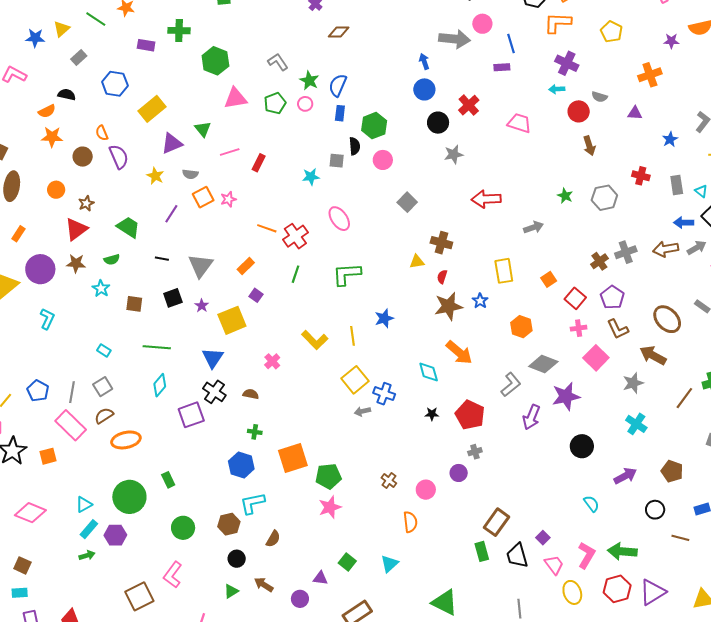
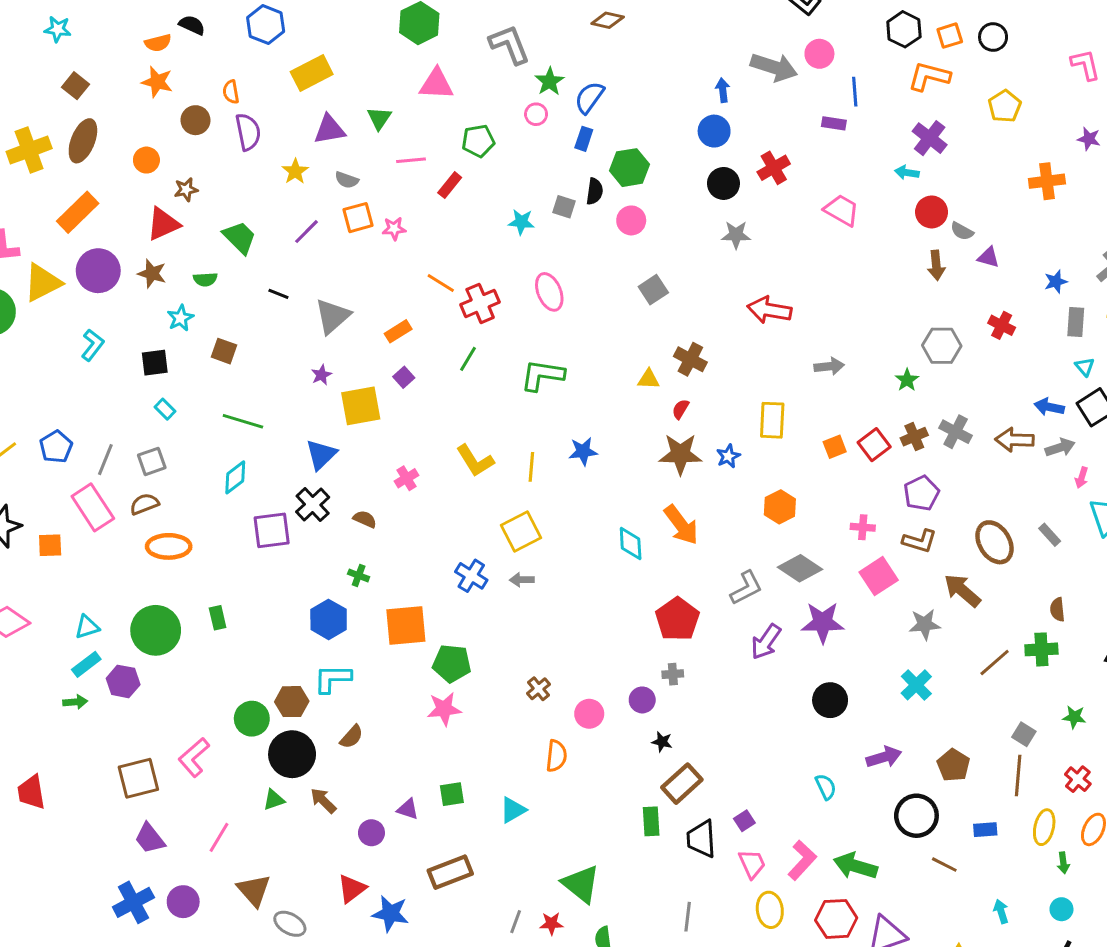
gray L-shape: (278, 62) -> (510, 44), size x1.4
gray semicircle: (599, 97) -> (962, 231), moved
green pentagon: (275, 103) -> (478, 141), moved
purple triangle: (635, 113) -> (988, 257), moved
gray rectangle: (677, 185) -> (1076, 322), moved
green star: (565, 196) -> (907, 380), moved
orange rectangle: (18, 234) -> (78, 212), size x1.8
gray cross: (626, 252) -> (956, 432), turned 35
black square: (173, 298) -> (155, 363), moved
red square: (575, 298) -> (874, 445), moved
brown L-shape: (618, 329) -> (920, 541), turned -60
blue cross: (384, 394) -> (471, 576), moved
black star: (432, 414) -> (662, 742), moved
black circle: (655, 510) -> (916, 816), size x1.5
green circle: (183, 528) -> (252, 719), moved
black circle: (237, 559) -> (292, 754), size x1.8
green square: (347, 562) -> (452, 794), turned 30

